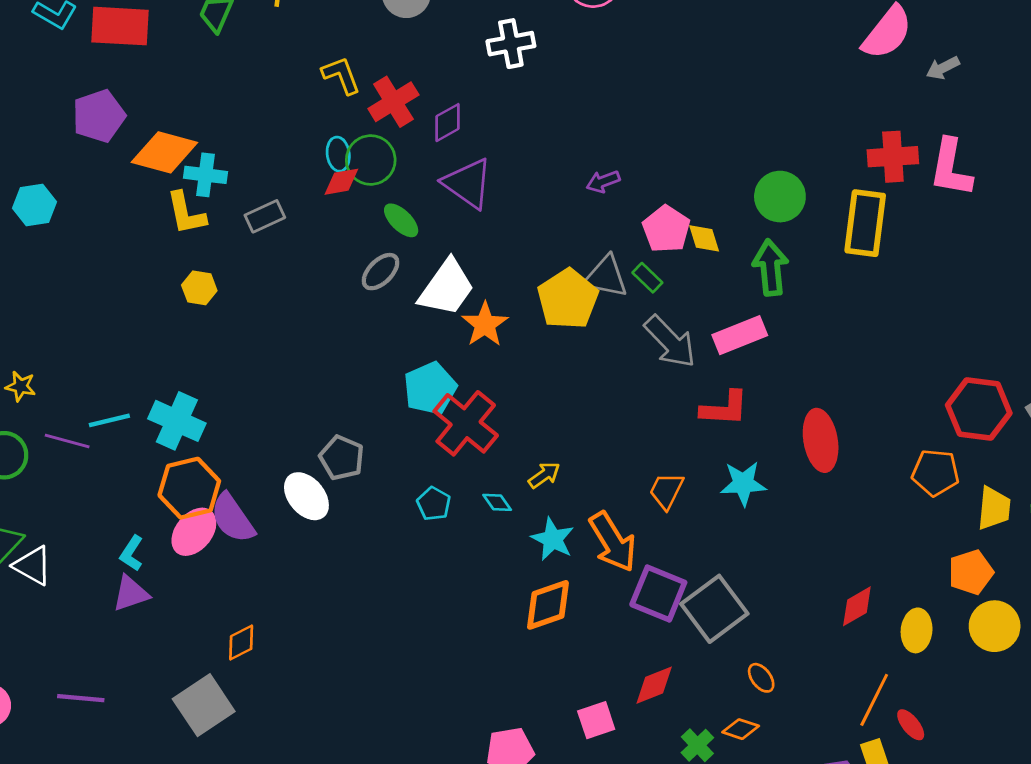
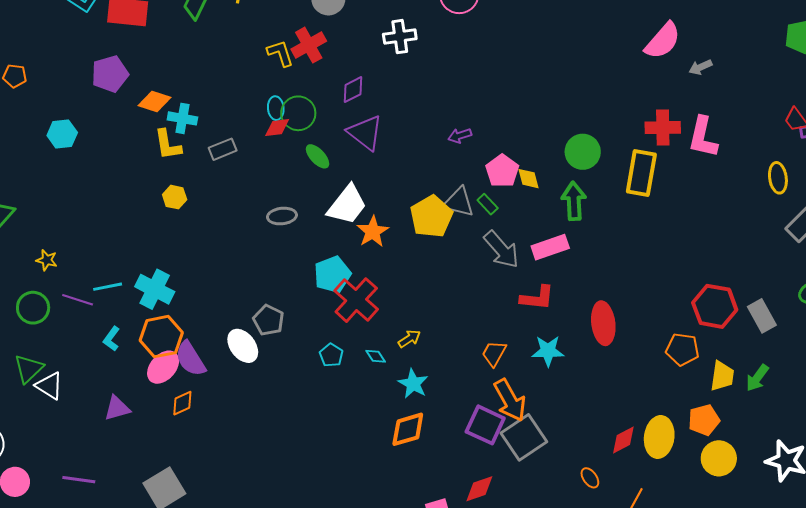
red cross: (393, 102) -> (309, 45), moved
orange diamond: (164, 152) -> (155, 101), size x0.7
gray ellipse: (381, 272) -> (282, 216), moved, turned 36
orange arrow: (613, 542) -> (510, 400), moved
cyan L-shape: (132, 553) -> (111, 339), moved
yellow ellipse: (917, 630) -> (659, 437), moved, size x1.4
orange diamond: (241, 643) -> (182, 403), moved
orange ellipse: (761, 678) -> (590, 478), moved

